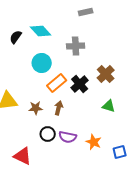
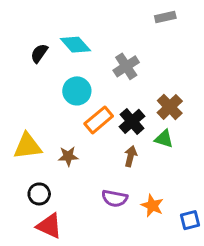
gray rectangle: (86, 12) -> (165, 17), moved
gray cross: (76, 46) -> (126, 66), turned -30
green triangle: (109, 106) -> (164, 139), moved
brown arrow: (59, 108) -> (131, 156), moved
black circle: (48, 134) -> (39, 194), moved

